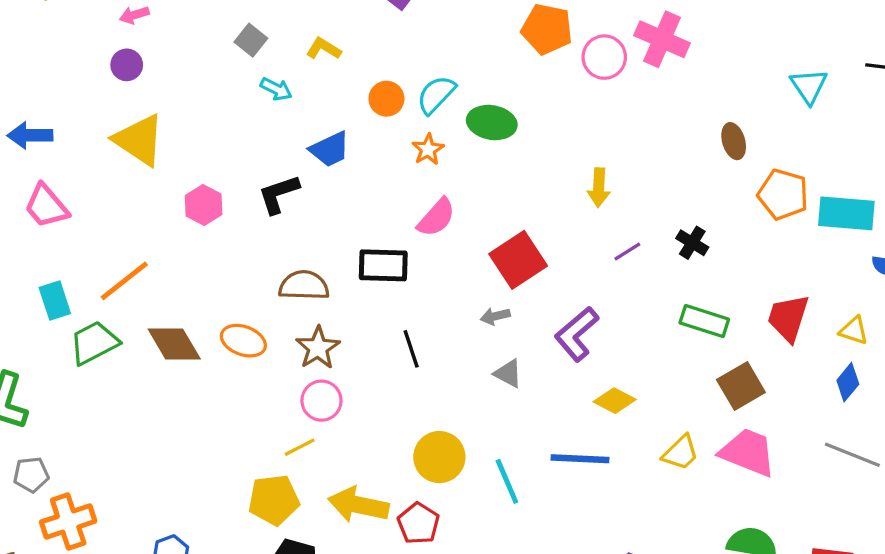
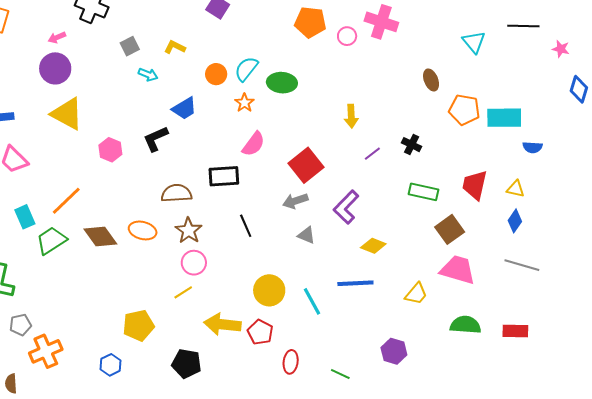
gray square: (251, 40) -> (130, 46), turned 30
pink circle: (604, 57) -> (347, 36), size x0.7
purple circle: (127, 65) -> (55, 68), size x1.6
gray arrow: (495, 316) -> (295, 201), size x1.4
yellow trapezoid: (681, 453) -> (416, 294), moved
yellow pentagon: (274, 500) -> (138, 325), moved

